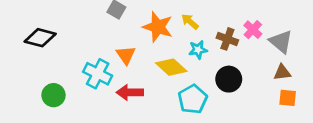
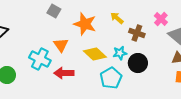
yellow arrow: (190, 22) -> (117, 18), moved
pink cross: (253, 30) -> (161, 19), moved
cyan star: (198, 50) -> (120, 53), moved

